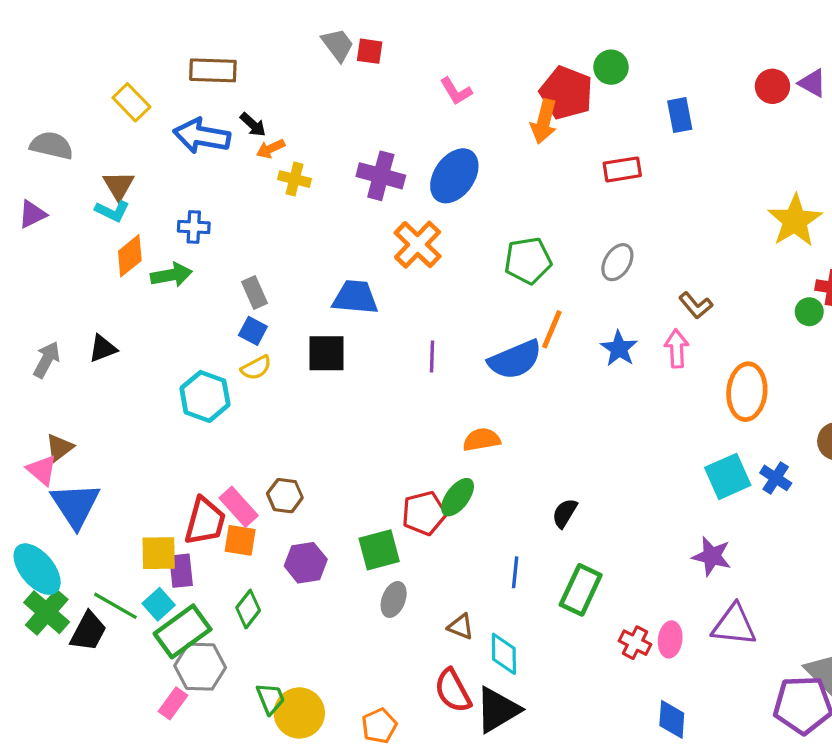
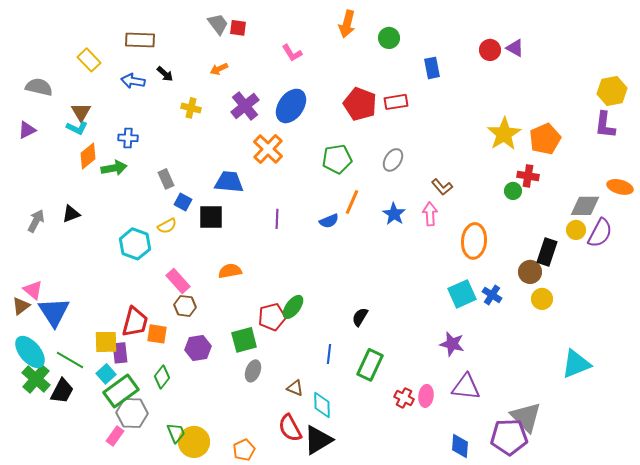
red pentagon: (566, 93) -> (360, 104), moved
orange arrow: (544, 121) -> (347, 24), moved
blue arrow: (202, 136) -> (133, 81), size x0.7
orange arrow: (271, 149) -> (219, 69), moved
purple cross: (381, 176) -> (245, 106), turned 36
blue square: (253, 331) -> (183, 202), moved
blue semicircle: (515, 360) -> (329, 221), size x0.6
orange semicircle: (482, 440) -> (230, 271), moved
brown triangle: (59, 448) -> (21, 306), moved
pink rectangle: (239, 507) -> (178, 281), moved
green line: (115, 606) -> (70, 360), moved
blue diamond: (672, 719) -> (460, 446), moved

